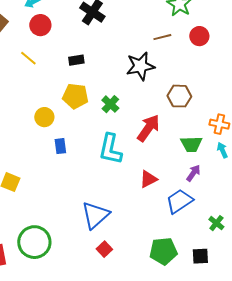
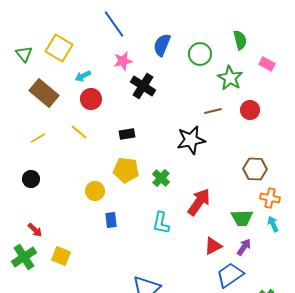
brown hexagon: (179, 96) -> (255, 169), moved
cyan L-shape: (110, 149) -> (161, 223), size x0.7
red triangle: (148, 179) -> (213, 246), moved

